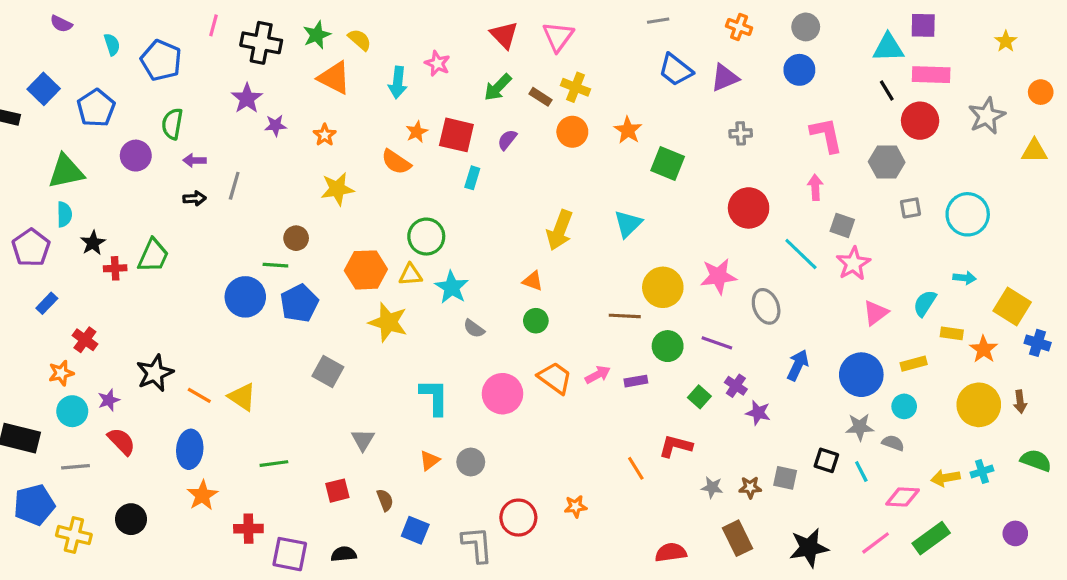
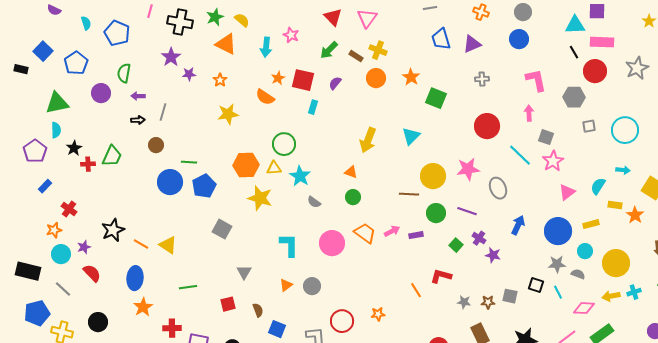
blue trapezoid: (676, 70) -> (441, 39), turned 35
brown circle: (296, 238) -> (156, 145), moved
yellow circle: (979, 405) -> (616, 263), moved
gray line: (75, 467) -> (63, 289), turned 48

